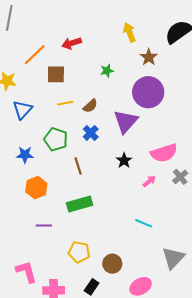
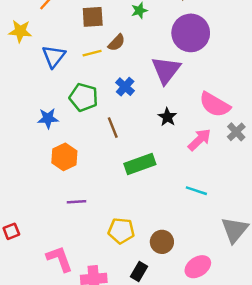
brown square: (56, 74) -> (93, 17), moved
brown semicircle: (90, 106) -> (117, 43), moved
blue triangle: (22, 110) -> (54, 56), moved
pink semicircle: (164, 153) -> (215, 105), turned 52
pink arrow: (149, 181) -> (199, 140), size x1.5
green rectangle: (80, 204) -> (140, 164), moved

